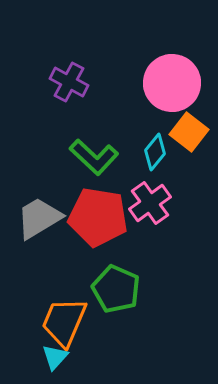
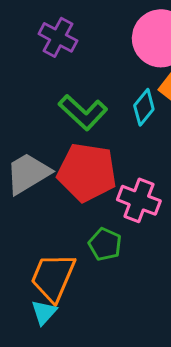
pink cross: (150, 203) -> (139, 200), moved, turned -33
green pentagon: (116, 289) -> (105, 244), size x0.7

